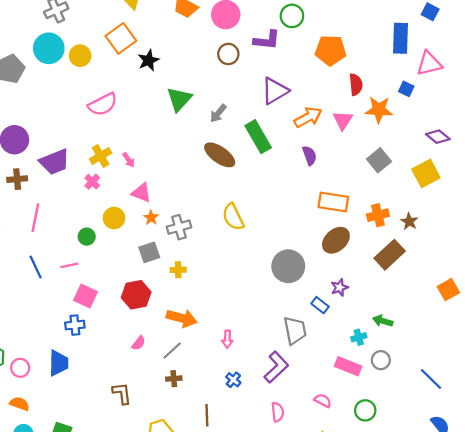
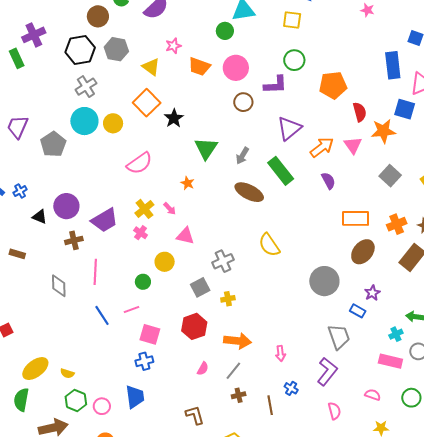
blue square: (406, 89) -> (405, 109), size x1.5
orange star: (151, 218) -> (187, 183), moved
brown line: (207, 415) -> (270, 405), moved

